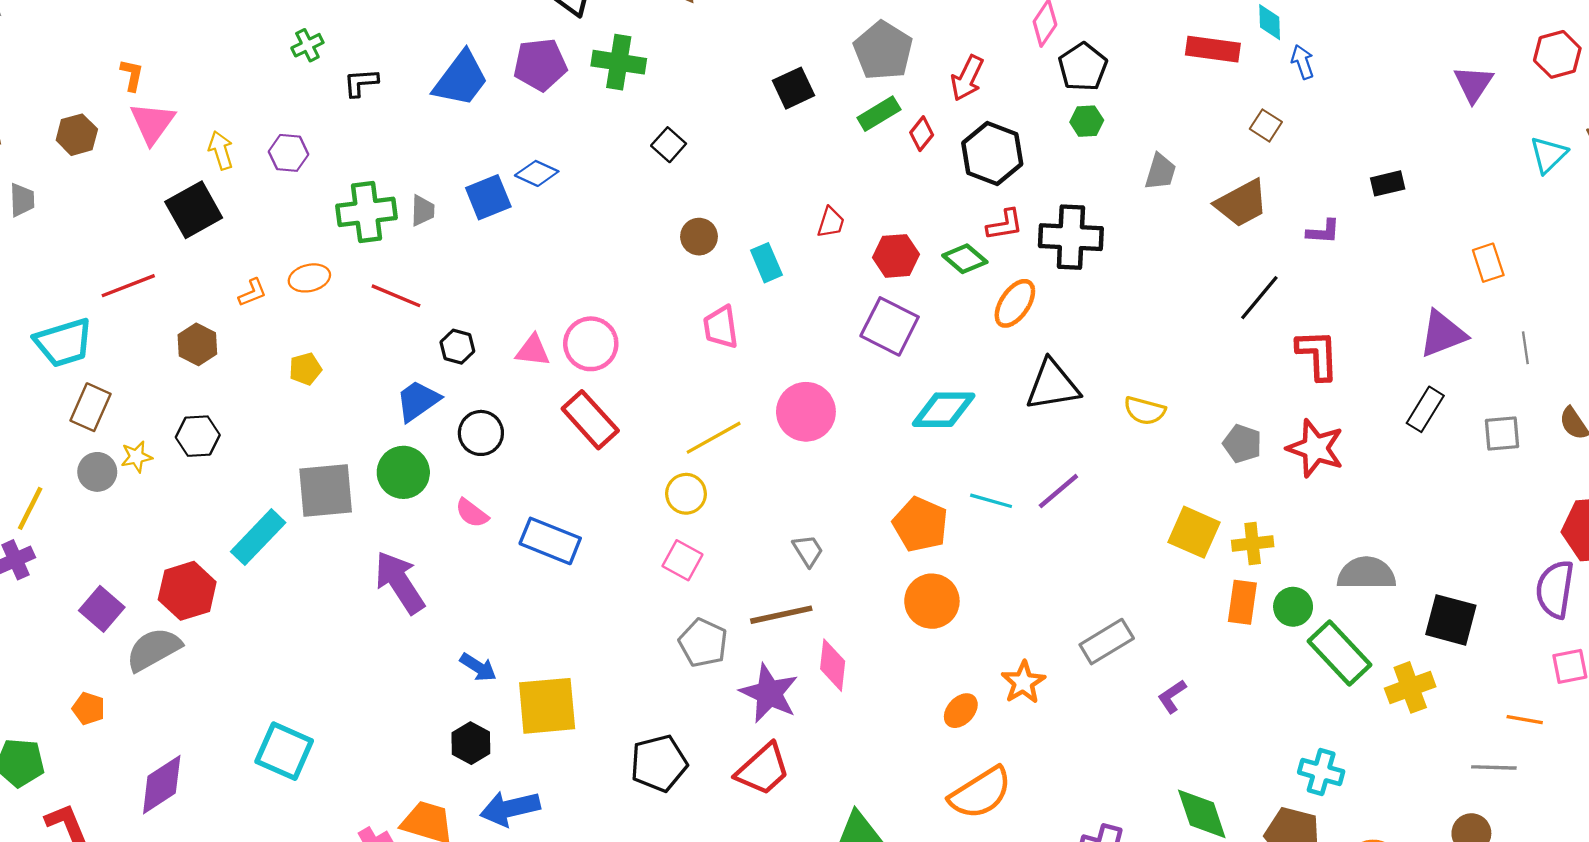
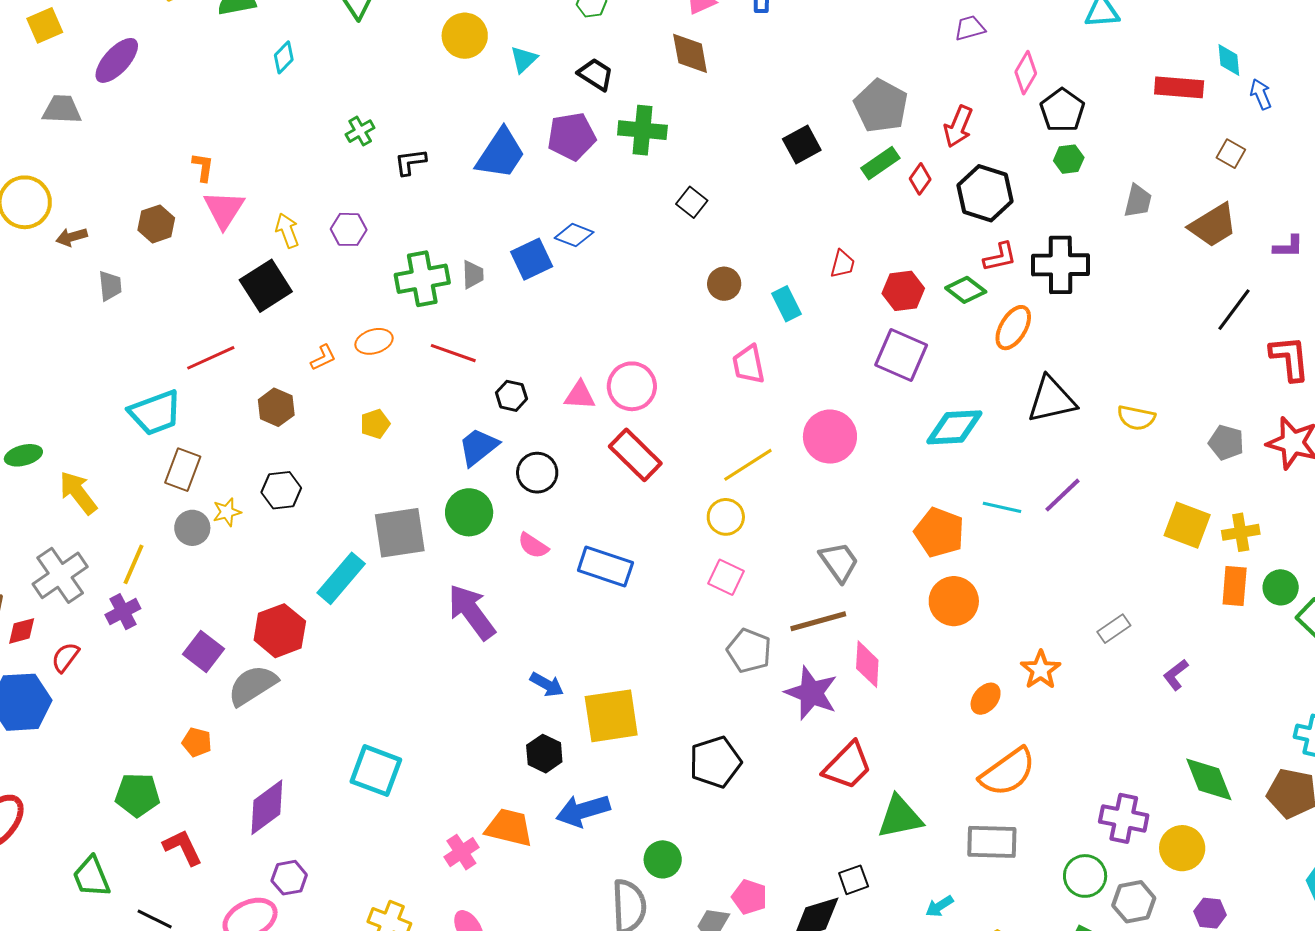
gray trapezoid: (808, 551) -> (839, 562), size x1.4
gray rectangle: (1107, 642) -> (1114, 629), size x0.7
red trapezoid: (763, 769) -> (848, 766), moved

